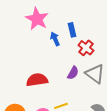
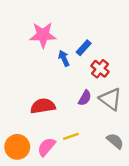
pink star: (37, 19) -> (43, 35), turned -30
blue rectangle: (72, 30) -> (84, 48), turned 56

